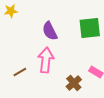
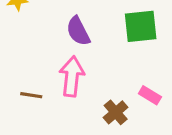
brown line: (20, 72) -> (31, 95), turned 40

